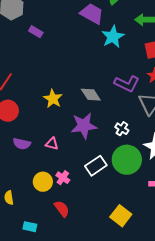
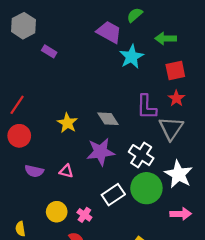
purple L-shape: (127, 84) -> (146, 107), turned 65
white cross: (122, 129) -> (141, 155), size x1.6
pink cross: (63, 178) -> (84, 215), moved

